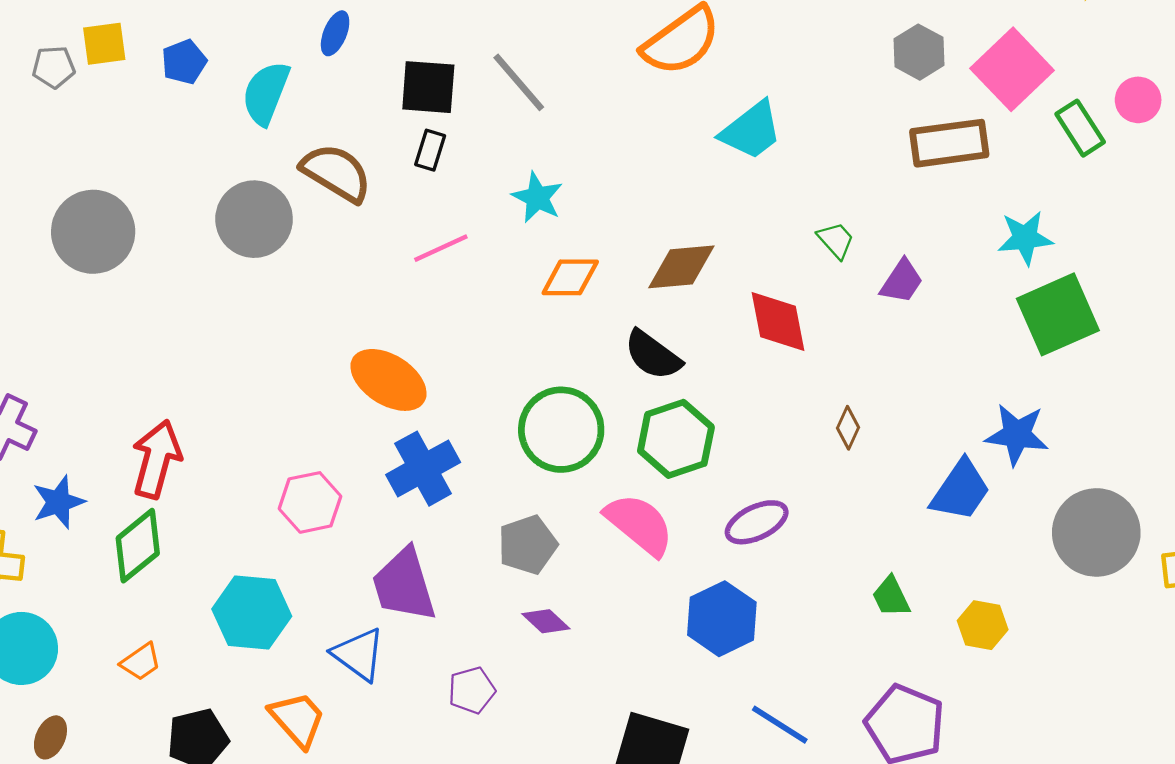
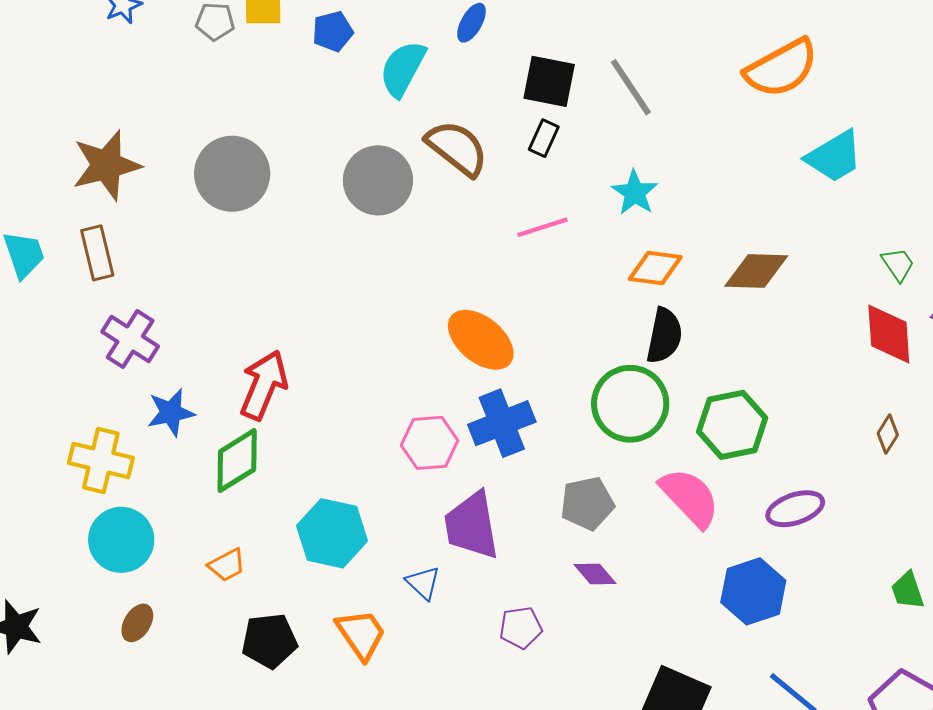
red diamond: (778, 321) -> (889, 334), moved
black semicircle: (653, 355) -> (664, 336), moved, turned -122
pink hexagon: (310, 502) -> (429, 443), moved
blue triangle: (359, 654) -> (423, 583), size x0.7

